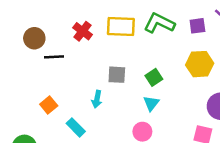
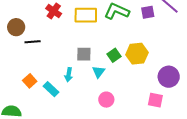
red cross: (83, 31) -> (54, 11), moved
yellow hexagon: (200, 64) -> (137, 54), moved
cyan triangle: (151, 103) -> (98, 72), moved
cyan rectangle: (76, 127) -> (51, 89), moved

